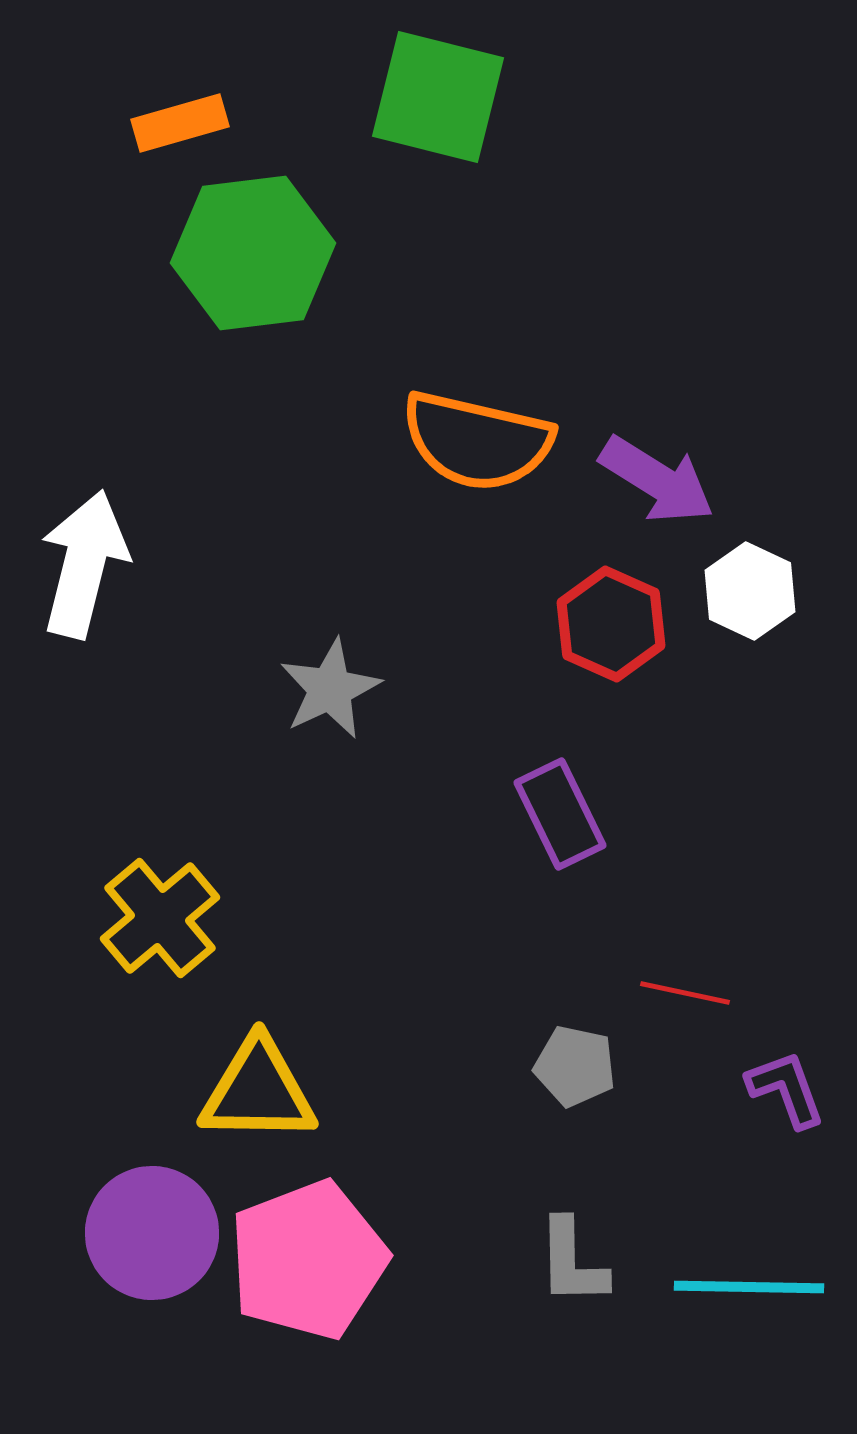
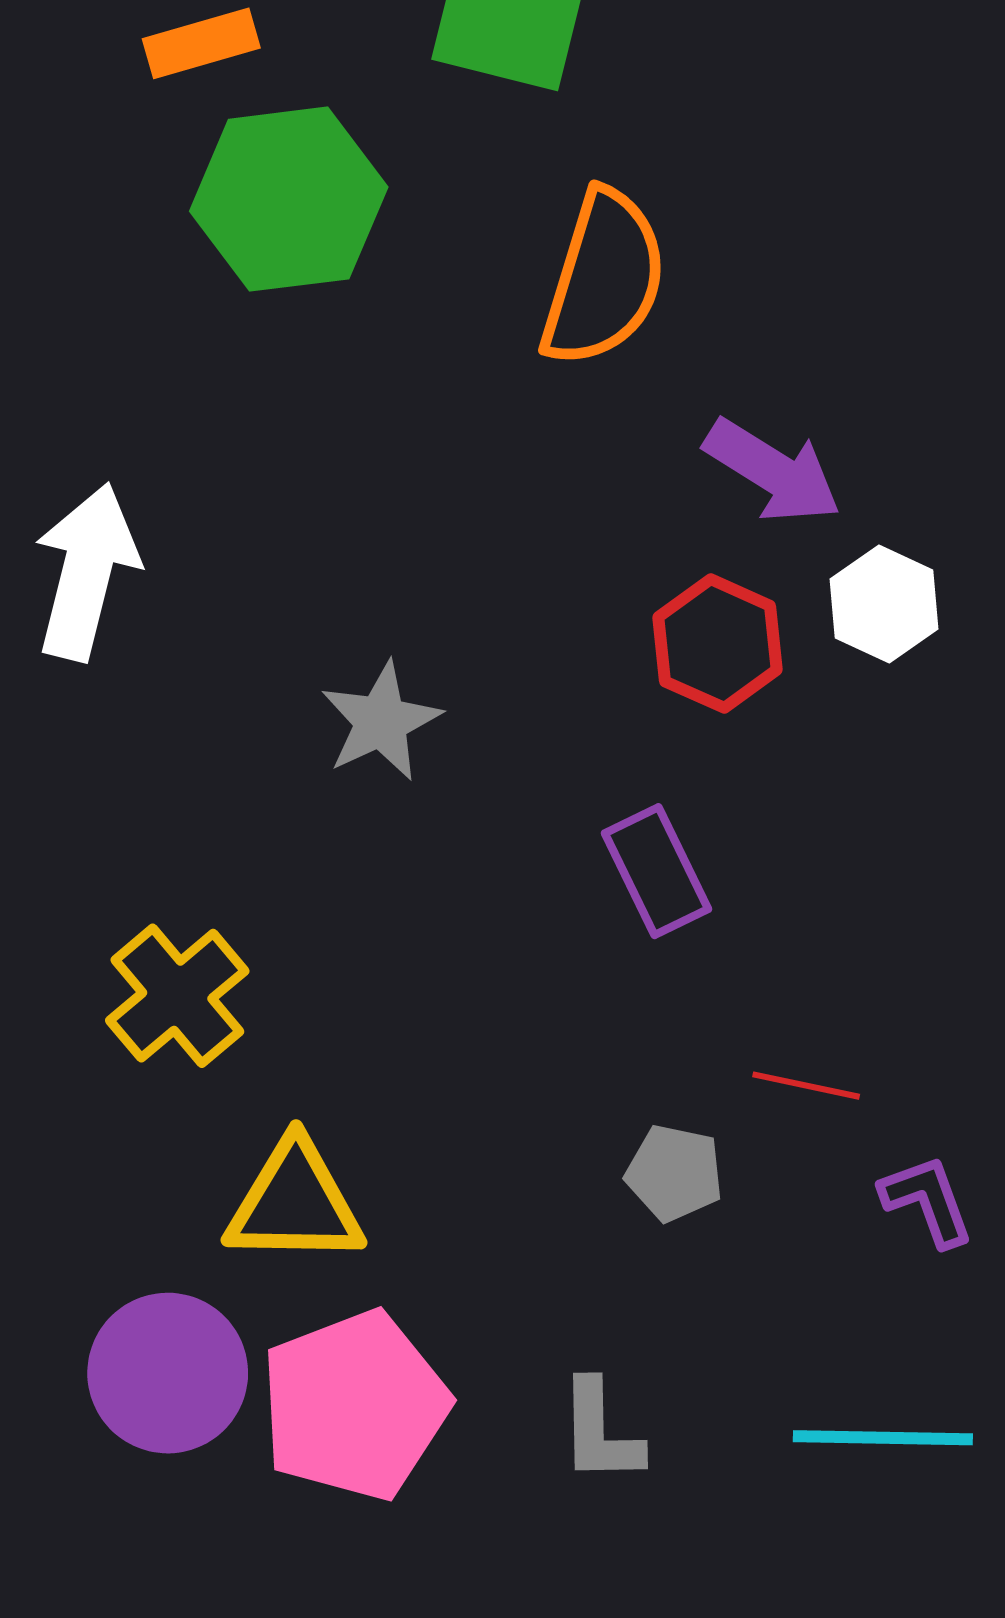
orange semicircle: (477, 441) -> (604, 278), moved, turned -86
gray L-shape: (572, 1262) -> (600, 1432), moved

